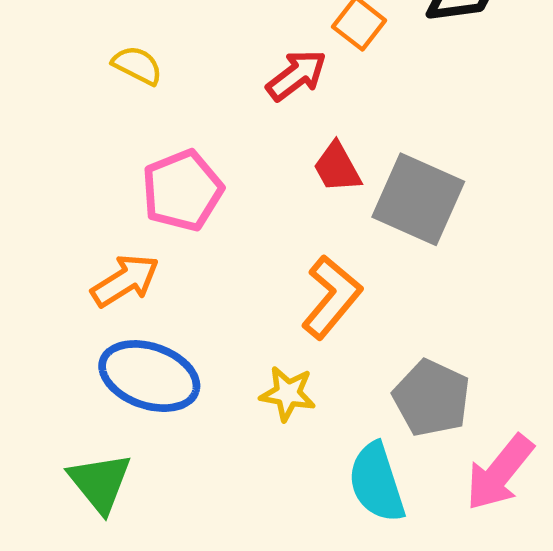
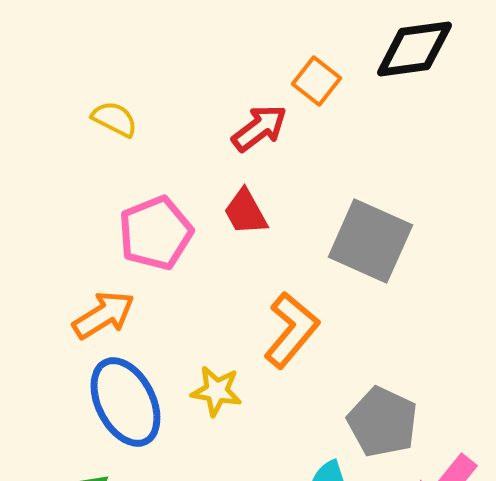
red trapezoid: (337, 167) -> (245, 212), moved
blue ellipse: (149, 376) -> (125, 402), turned 44
yellow star: (288, 394) -> (216, 391), moved

